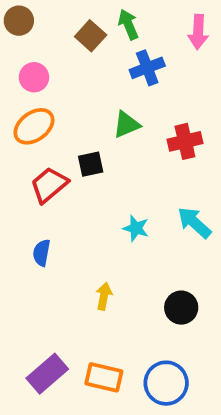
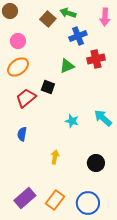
green arrow: (128, 24) -> (68, 13), turned -49
red cross: (185, 141) -> (96, 59), moved
black square: (91, 164) -> (48, 87), turned 32
orange rectangle: (104, 377) -> (55, 200), turned -66

